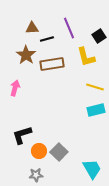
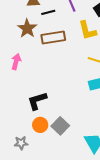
black L-shape: (22, 135) -> (37, 101), moved
gray star: (36, 175) -> (21, 143), moved

